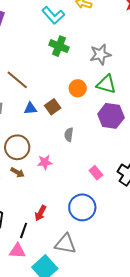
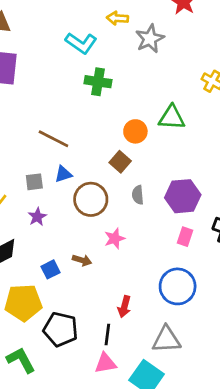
gray star: (100, 54) -> (150, 39), moved
brown square: (53, 107) -> (120, 162), moved
blue triangle: (30, 108) -> (63, 174), moved
purple hexagon: (111, 116) -> (183, 196), moved
brown circle: (17, 147) -> (91, 199), moved
pink rectangle: (96, 173) -> (185, 237), turned 72

